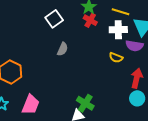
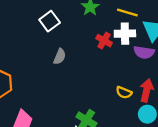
red cross: (90, 20) -> (104, 41), moved
yellow semicircle: (116, 58) -> (124, 92), moved

